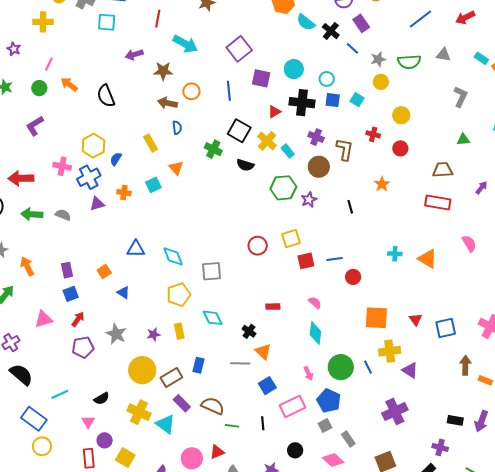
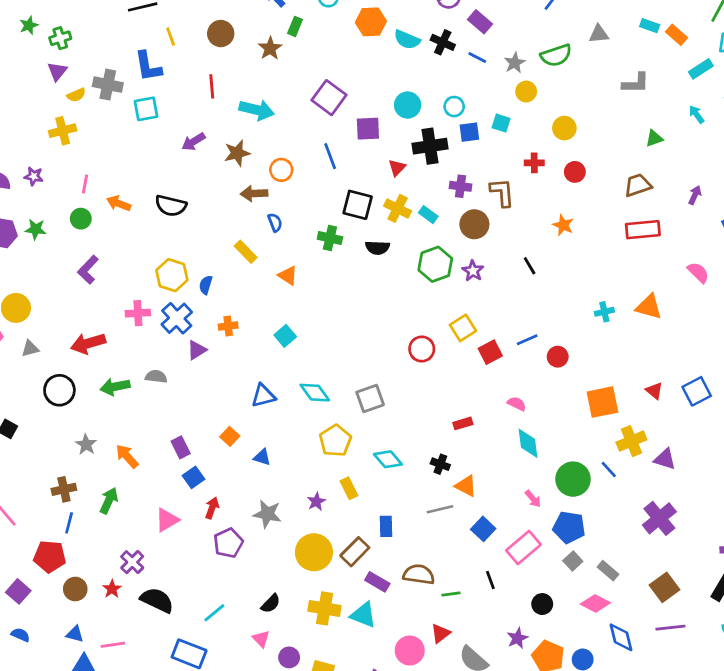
black semicircle: (106, 96) -> (171, 206), turned -40
gray L-shape: (461, 97) -> (636, 83), turned 80
cyan square: (153, 185) -> (285, 336), moved

